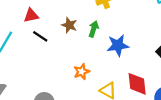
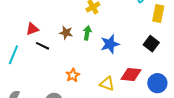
orange star: (82, 72) -> (73, 75), moved
red diamond: (137, 84) -> (131, 75), turned -70

